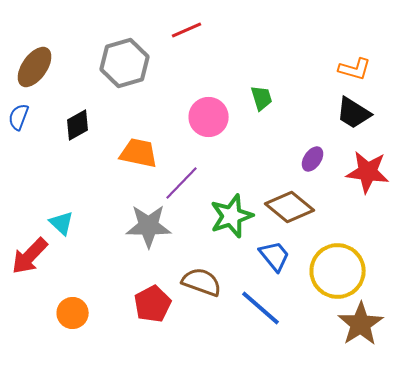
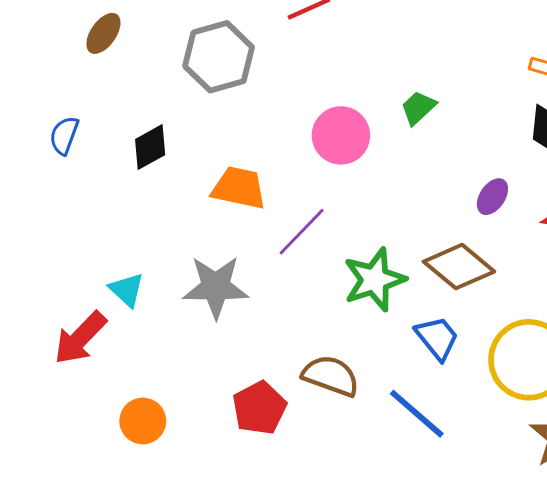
brown ellipse: (35, 67) -> (103, 33), moved, size x0.7
green trapezoid: (262, 98) -> (418, 108), turned -116
gray star: (149, 226) -> (216, 287), moved

